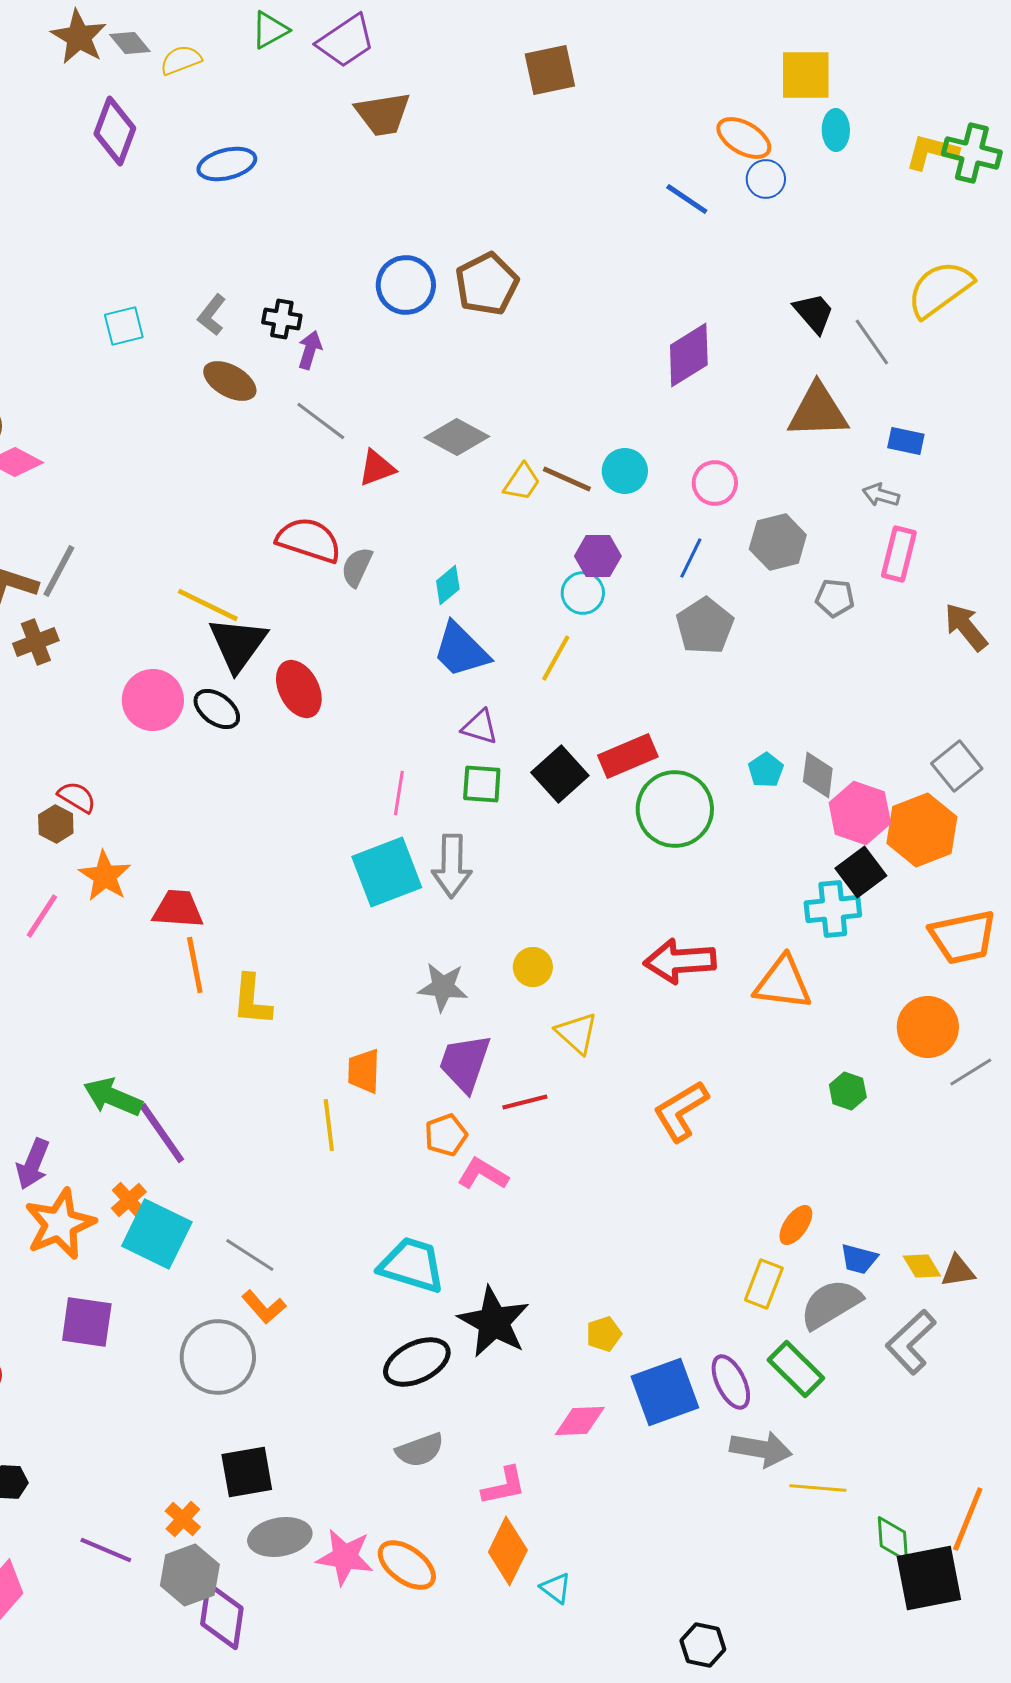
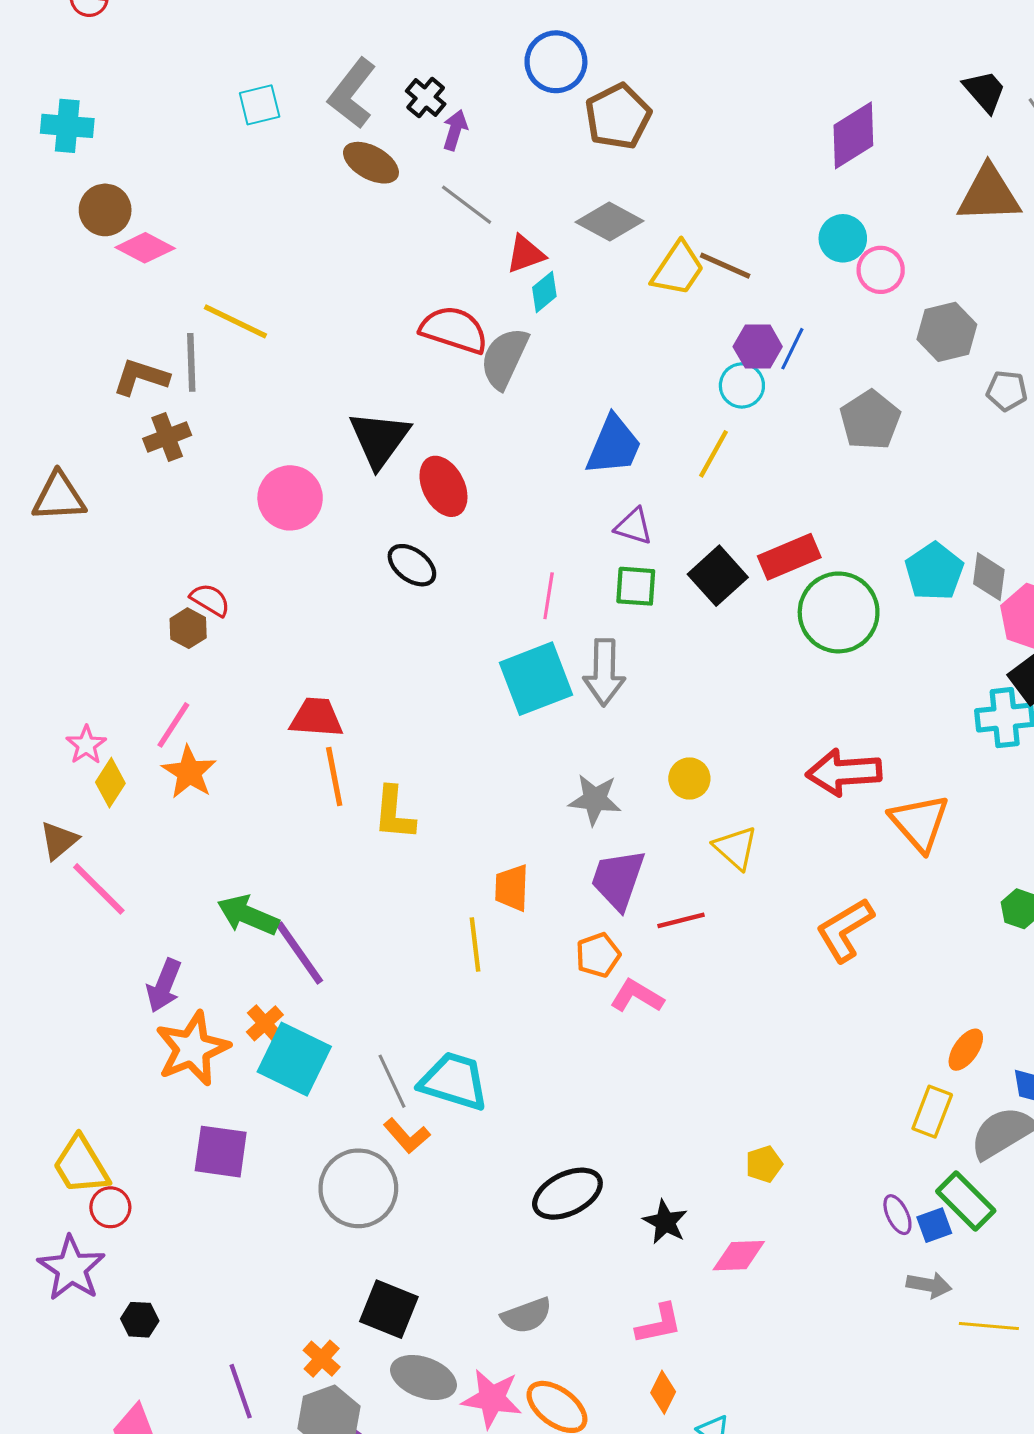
brown pentagon: (487, 284) -> (618, 116), moved
gray L-shape: (212, 315) -> (352, 93), size x1.6
black cross: (282, 319) -> (426, 98), turned 30
cyan circle: (625, 471) -> (843, 238), moved
yellow trapezoid: (522, 482) -> (678, 269), size x1.4
blue line: (691, 558) -> (792, 349), moved
gray semicircle: (357, 567) -> (504, 358), size x1.5
gray line: (59, 571) -> (191, 362), turned -30
cyan diamond: (448, 585) -> (544, 292), moved
yellow line: (208, 605) -> (235, 321), moved
blue trapezoid: (461, 650) -> (614, 445), turned -112
black ellipse: (217, 709) -> (412, 565), moved
cyan pentagon: (766, 770) -> (934, 571), size x1.6
orange star: (105, 876) -> (189, 772), moved
orange triangle: (783, 983) -> (920, 823), moved, turned 42
gray line: (250, 1255) -> (392, 1081), turned 32
cyan trapezoid: (412, 1265) -> (454, 1081), moved
black star: (494, 1322) -> (665, 1222), moved, size x0.6
purple ellipse: (731, 1382) -> (897, 1215), size x0.7
blue square: (665, 1392) -> (934, 1225), moved, size x0.5
gray arrow: (761, 1449) -> (929, 1285), size x0.7
gray semicircle: (420, 1450) -> (527, 1316), moved
black square: (247, 1472) -> (389, 1309), turned 32
gray ellipse: (280, 1537) -> (424, 1378), turned 30
purple line: (106, 1550) -> (241, 1391), turned 48
orange diamond: (508, 1551) -> (663, 1392), size x0.6

